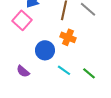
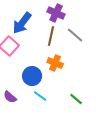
cyan line: (64, 70) -> (40, 96), moved

